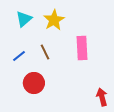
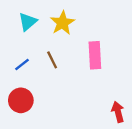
red circle: (34, 83) -> (21, 100), moved

